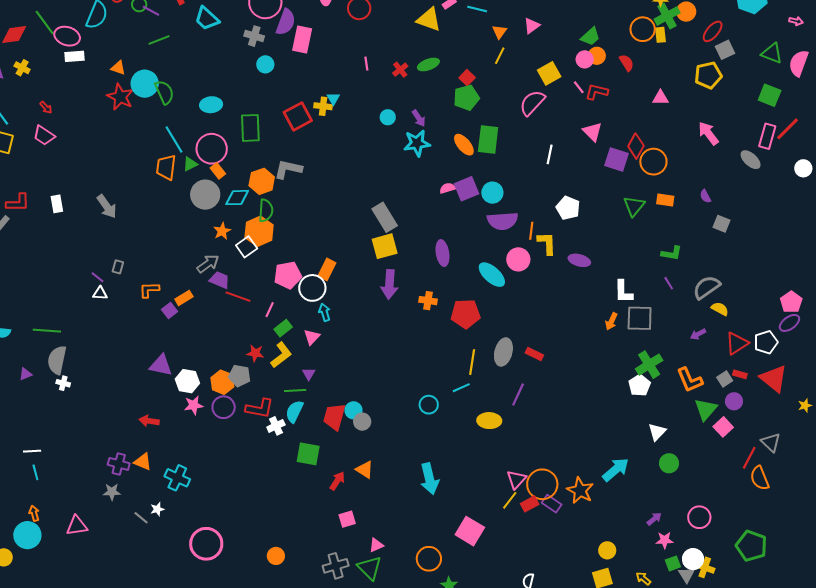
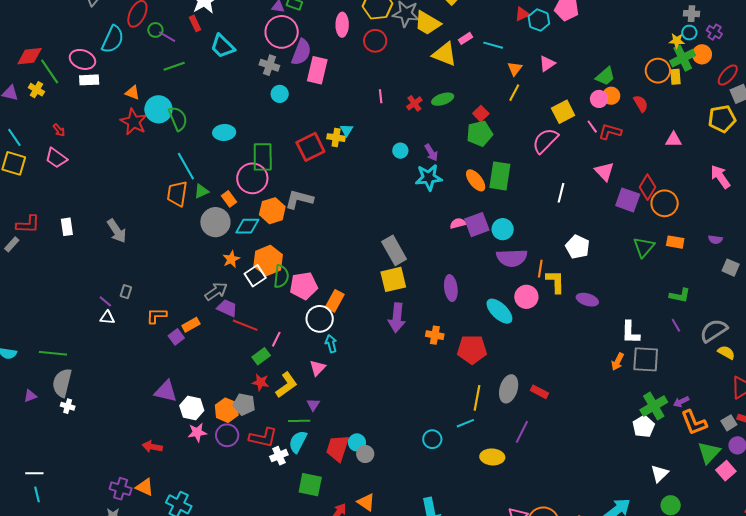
green line: (45, 22) -> (50, 71), moved
pink circle: (212, 149) -> (252, 178), moved
purple semicircle: (705, 196) -> (715, 240), turned -56
green semicircle: (266, 210) -> (281, 276), moved
pink pentagon: (288, 275) -> (304, 286), moved
green rectangle: (283, 328) -> (261, 356), moved
purple arrow: (698, 334) -> (681, 402), moved

